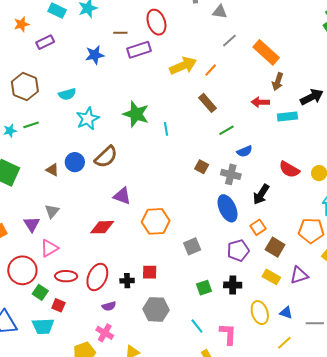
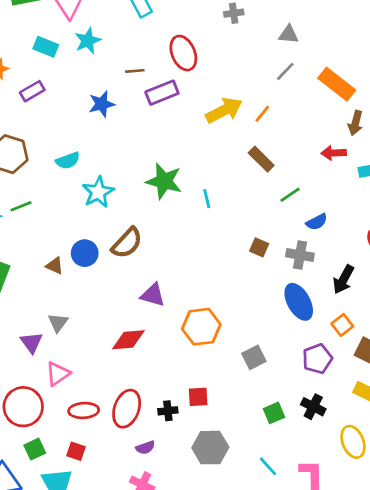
gray triangle: (220, 12) -> (288, 34), moved
black cross: (233, 285) -> (313, 407), turned 30
green square: (40, 292) -> (35, 449), moved, turned 35

